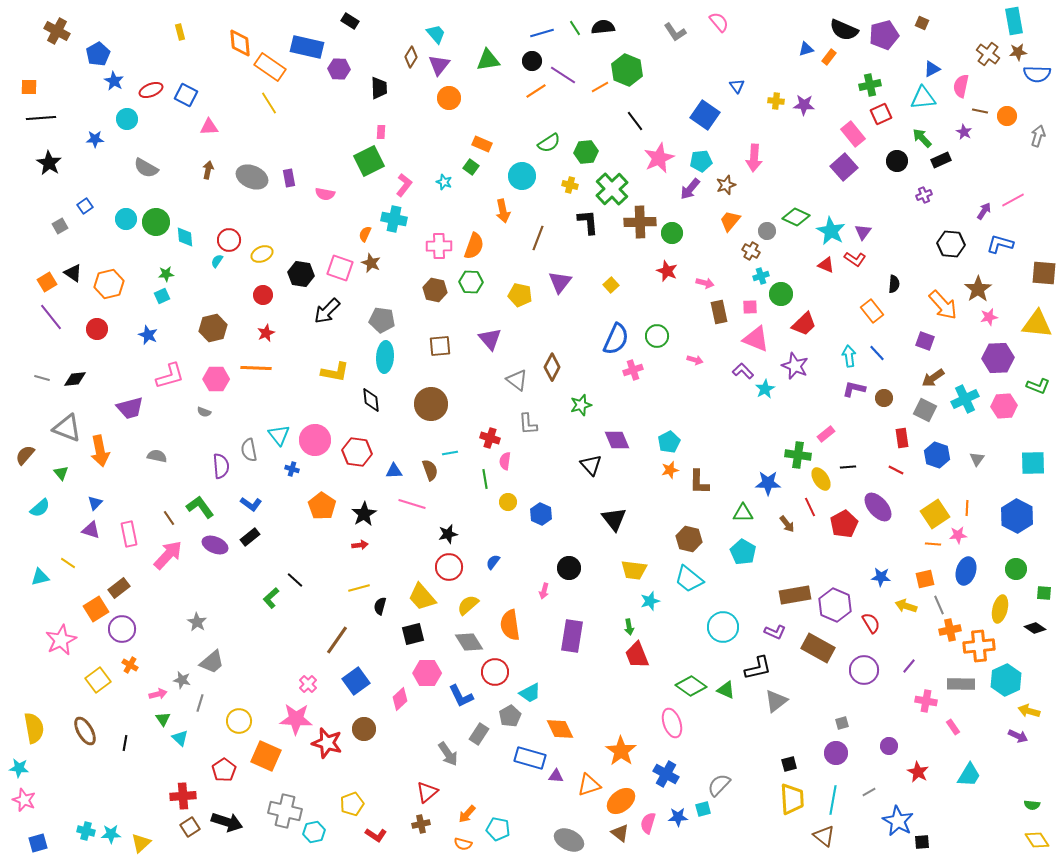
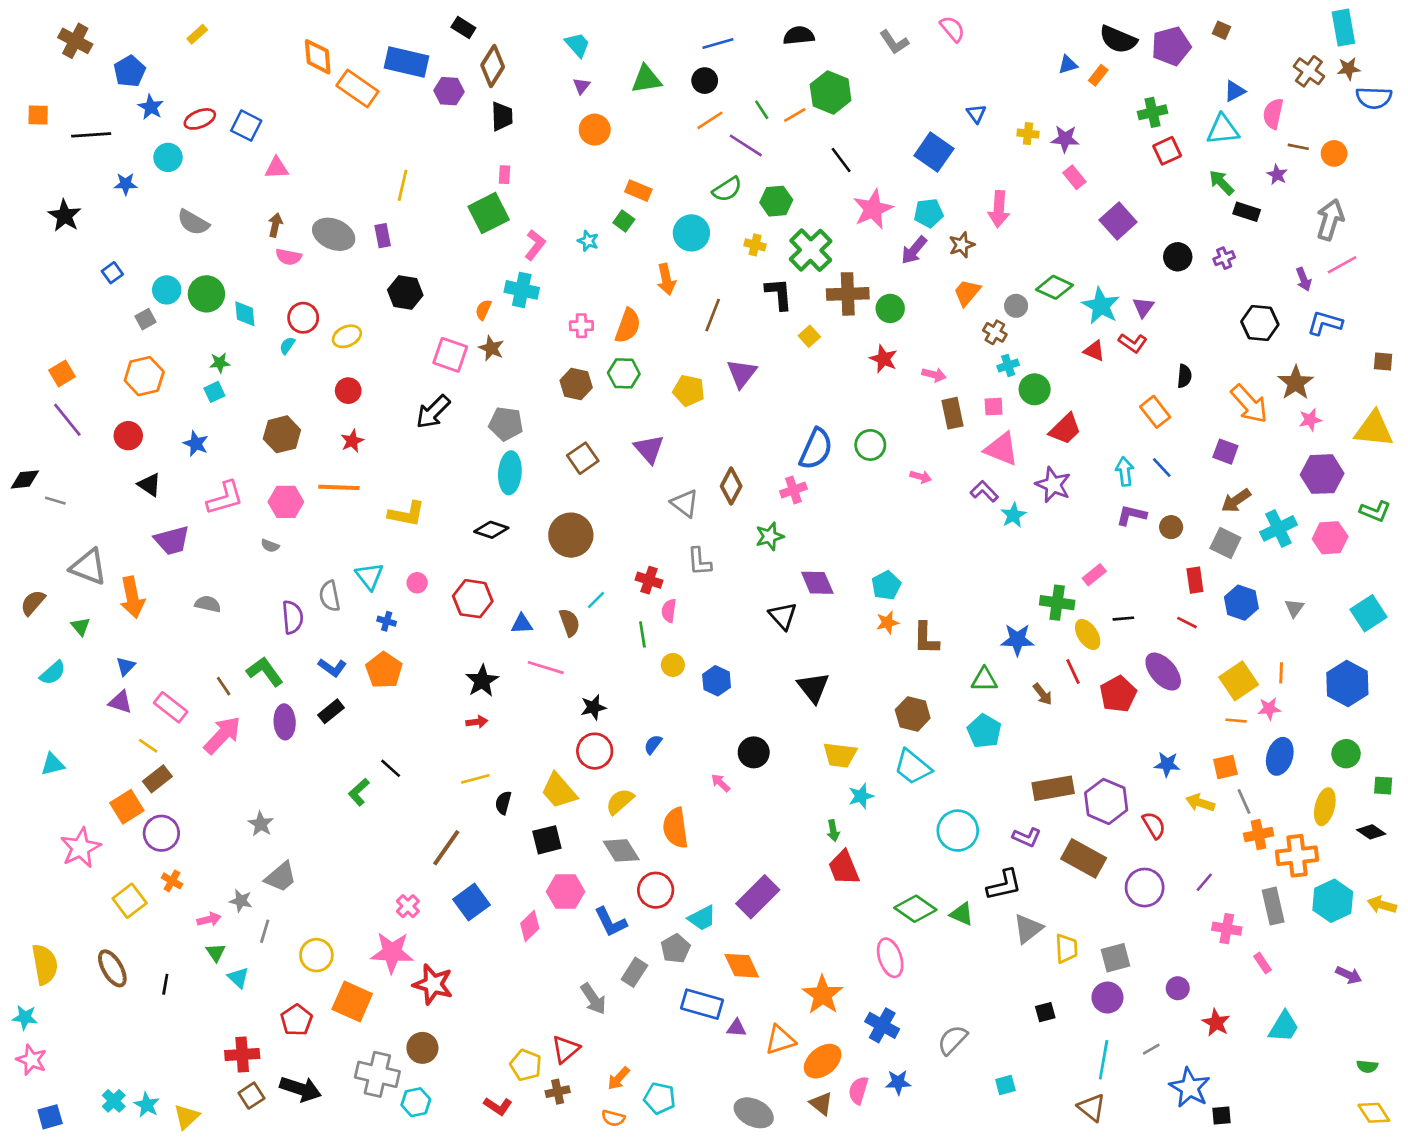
green line: (575, 28) -> (762, 110), moved
yellow rectangle: (180, 32) -> (197, 34), moved, turned 63
brown diamond: (411, 57) -> (493, 66), moved, size x1.4
purple triangle: (439, 65) -> (581, 86), size x0.6
purple line: (563, 75) -> (746, 145), moved
yellow line: (269, 103) -> (403, 185), moved, turned 45
black line: (41, 118) -> (91, 135), moved
pink rectangle: (853, 134) -> (1074, 177), moved, size x0.7
gray arrow: (1038, 136) -> (1330, 220), moved, size x1.4
black rectangle: (941, 160) -> (1247, 212), turned 42
black circle: (897, 161) -> (1178, 257), moved
pink semicircle: (325, 194) -> (289, 257), moved
purple arrow: (984, 211) -> (1304, 279), turned 126
gray square: (60, 226) -> (145, 319), moved
pink cross: (439, 246) -> (581, 326), size x0.7
black triangle: (73, 273) -> (149, 485), moved
brown square: (1044, 273) -> (1383, 361), size x0.6
black hexagon: (301, 274) -> (405, 293), moved
yellow square: (611, 285) -> (809, 336), moved
brown square: (440, 346) -> (583, 458), turned -30
pink cross: (633, 370) -> (793, 490), moved
yellow L-shape: (335, 372) -> (407, 514), moved
black diamond: (75, 379) -> (25, 479), moved
black diamond: (371, 400) -> (491, 530), turned -65
pink circle: (315, 440) -> (417, 583), size x0.5
cyan line: (450, 453) -> (596, 600), turned -35
cyan square: (1033, 463) -> (1369, 613), turned -32
orange pentagon: (322, 506) -> (384, 670), moved
pink rectangle: (129, 534) -> (171, 707), turned -40
purple ellipse: (215, 545) -> (285, 722), turned 65
yellow line: (68, 563) -> (148, 746), moved
pink arrow: (544, 591) -> (721, 783), turned 119
purple rectangle: (572, 636) -> (758, 897), moved, turned 36
gray rectangle: (961, 684) -> (1273, 906), turned 76
yellow arrow: (1029, 711) -> (1382, 905), moved
gray square: (842, 723) -> (1115, 958), size x1.6
brown circle: (364, 729) -> (422, 1048), moved
yellow trapezoid: (792, 799) -> (1066, 948), moved, size x0.7
yellow pentagon: (352, 804) -> (526, 1065), moved, turned -30
cyan square: (703, 809) -> (1005, 1085), moved
cyan cross: (86, 831) -> (114, 1101), turned 30
cyan star: (111, 834) -> (147, 1105), turned 30

